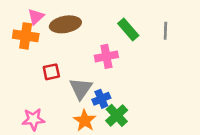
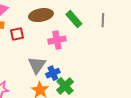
brown ellipse: (65, 24) -> (41, 15), moved
red square: (51, 72) -> (17, 34), moved

